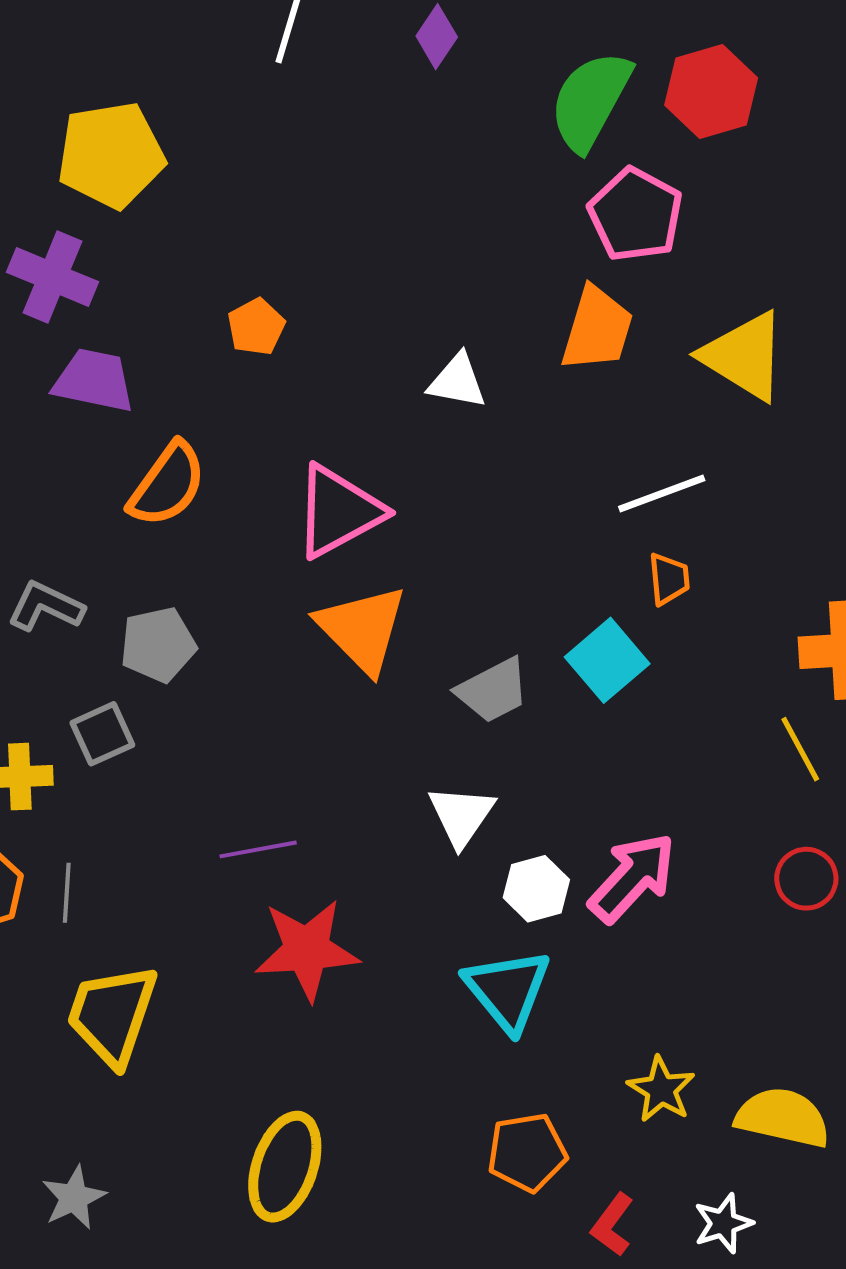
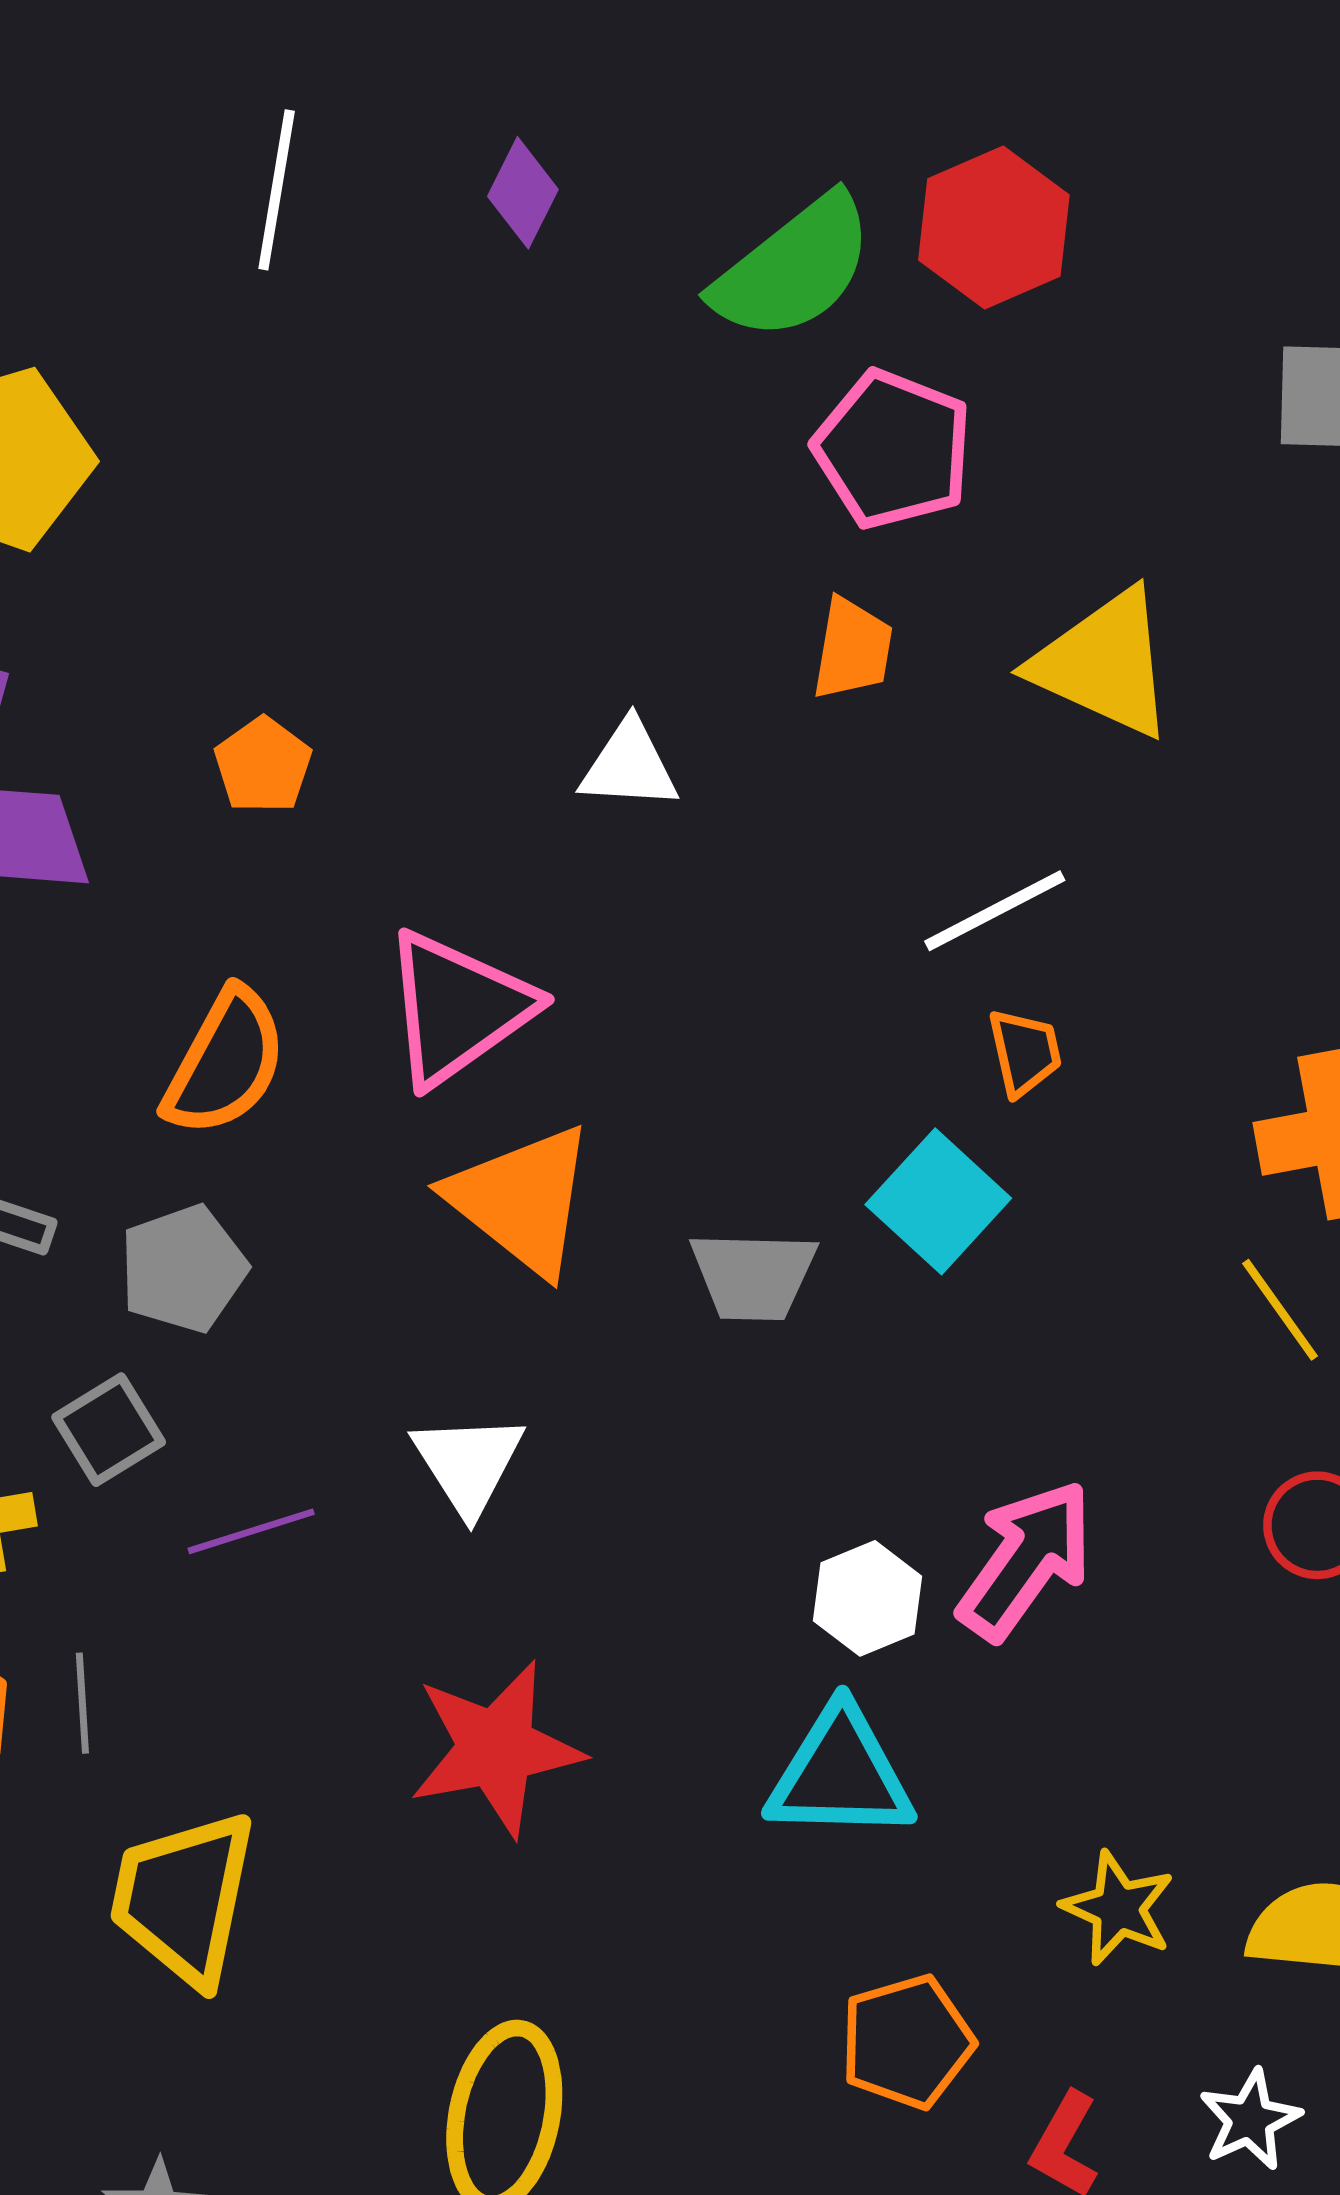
green semicircle: (590, 101) -> (794, 268), turned -150
orange pentagon: (256, 327) -> (263, 765), moved
orange trapezoid: (597, 329) -> (852, 649), size x0.7
orange semicircle: (167, 485) -> (225, 1063), moved
gray trapezoid: (493, 690) -> (753, 1276), turned 36
white triangle: (461, 816) -> (468, 1464), moved
purple line: (258, 849) -> (251, 1531), moved
cyan triangle: (508, 990) -> (840, 1774), turned -42

